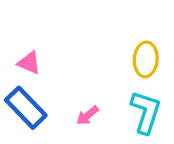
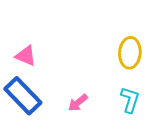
cyan L-shape: (146, 112) -> (130, 100), size x0.7

